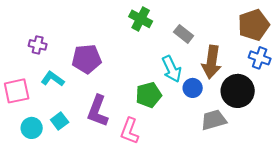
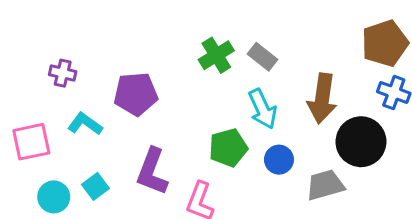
green cross: (141, 19) -> (216, 55), moved, turned 30
gray rectangle: (184, 34) -> (263, 57), moved
blue circle: (193, 88) -> (279, 160), moved

